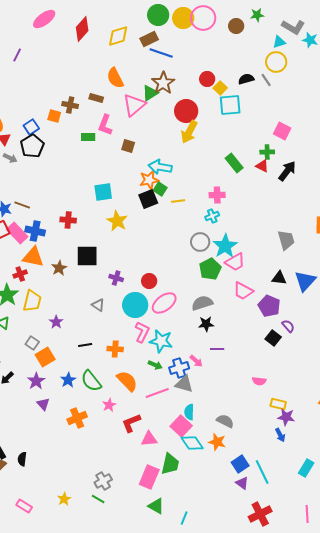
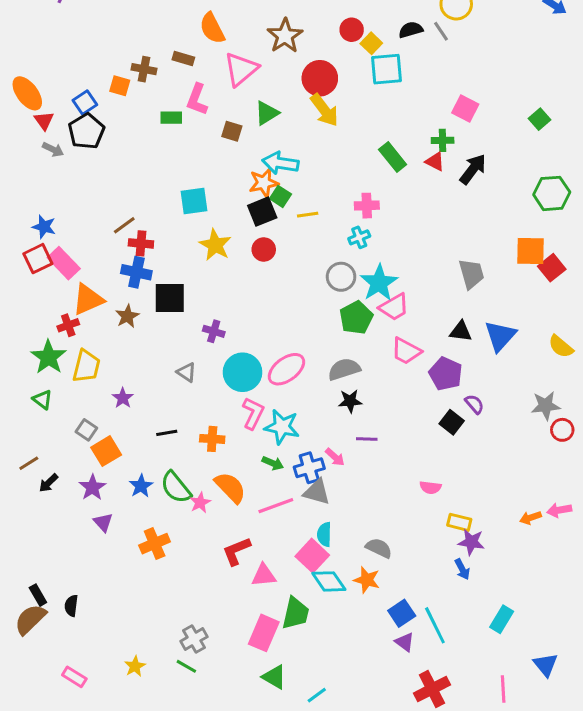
green triangle: (150, 93) -> (267, 113), moved
yellow arrow: (189, 132) -> (324, 110), turned -65
brown line: (22, 205) -> (124, 225), moved, turned -56
blue cross: (35, 231) -> (136, 272), moved
orange triangle: (33, 257) -> (88, 299), turned -35
red circle: (149, 281) -> (264, 249), moved
pink star: (109, 405) -> (200, 503), moved
cyan line: (184, 518) -> (317, 695), turned 32

